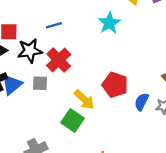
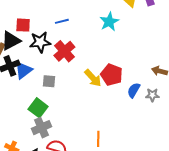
gray square: (40, 83) -> (49, 81), moved
yellow arrow: (84, 100) -> (93, 78), moved
green square: (72, 121) -> (38, 108), moved

